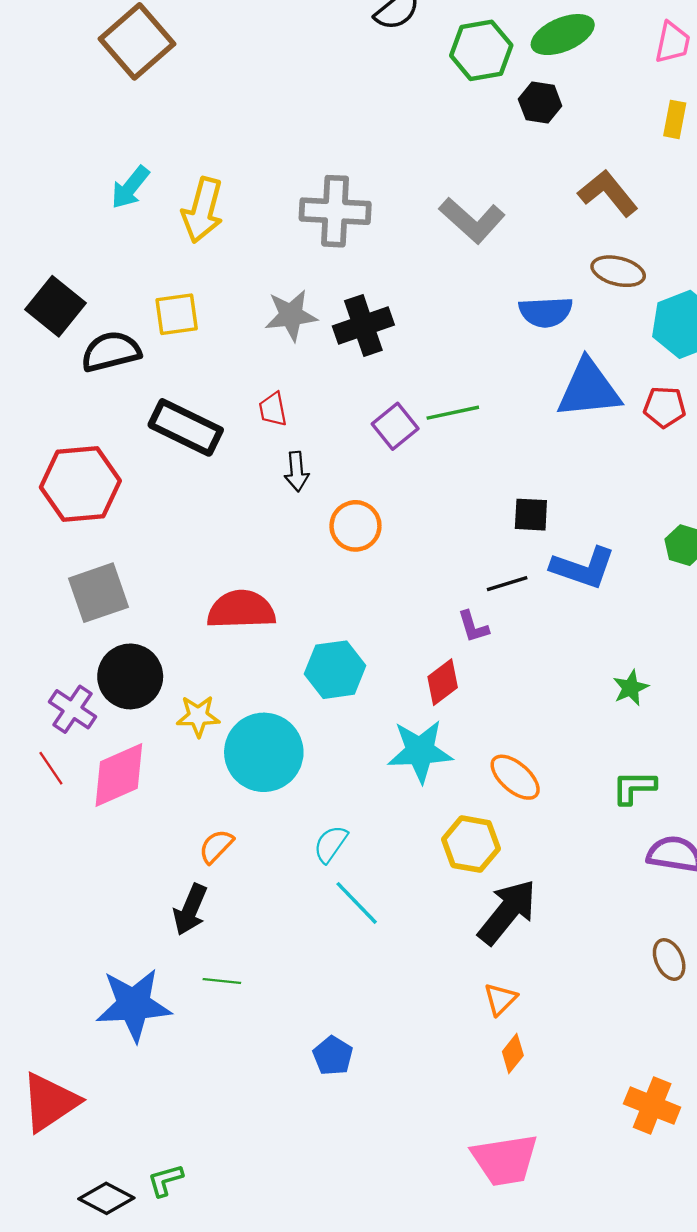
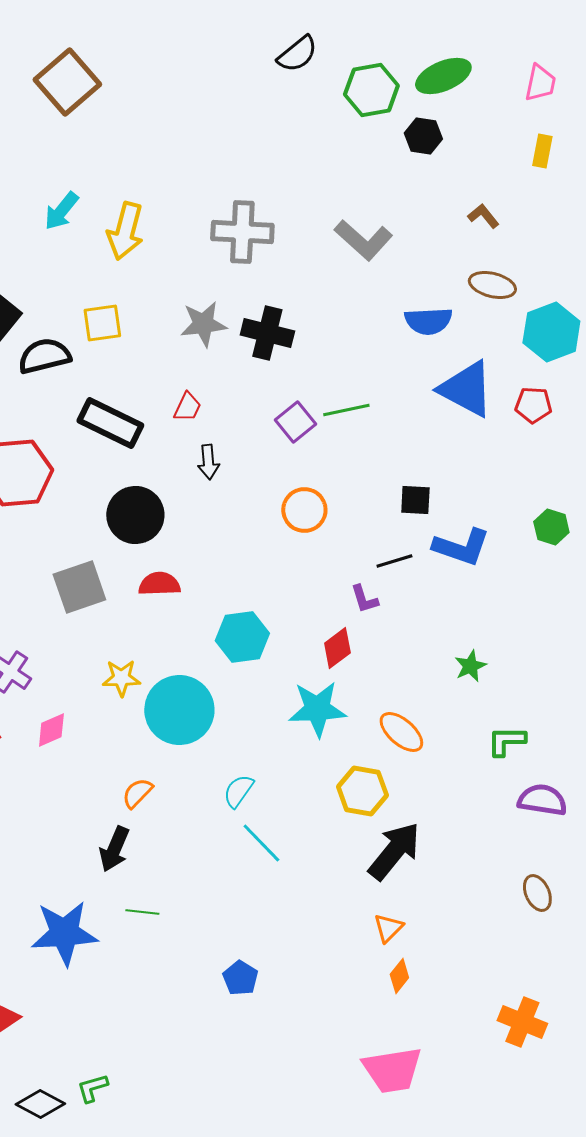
brown L-shape: (608, 193) -> (483, 216), size x0.6
black cross: (363, 326) -> (267, 333), turned 33
blue triangle: (589, 389) -> (466, 389), turned 34
red trapezoid: (273, 409) -> (187, 407), turned -144
orange circle: (355, 526) -> (304, 510), moved
gray square: (98, 593) -> (79, 587), moved
red semicircle: (241, 610) -> (159, 584), size x0.7
black circle: (130, 676) -> (135, 515), moved
green star: (631, 688) -> (470, 666), moved
pink diamond: (119, 775) -> (51, 730), size x0.6

